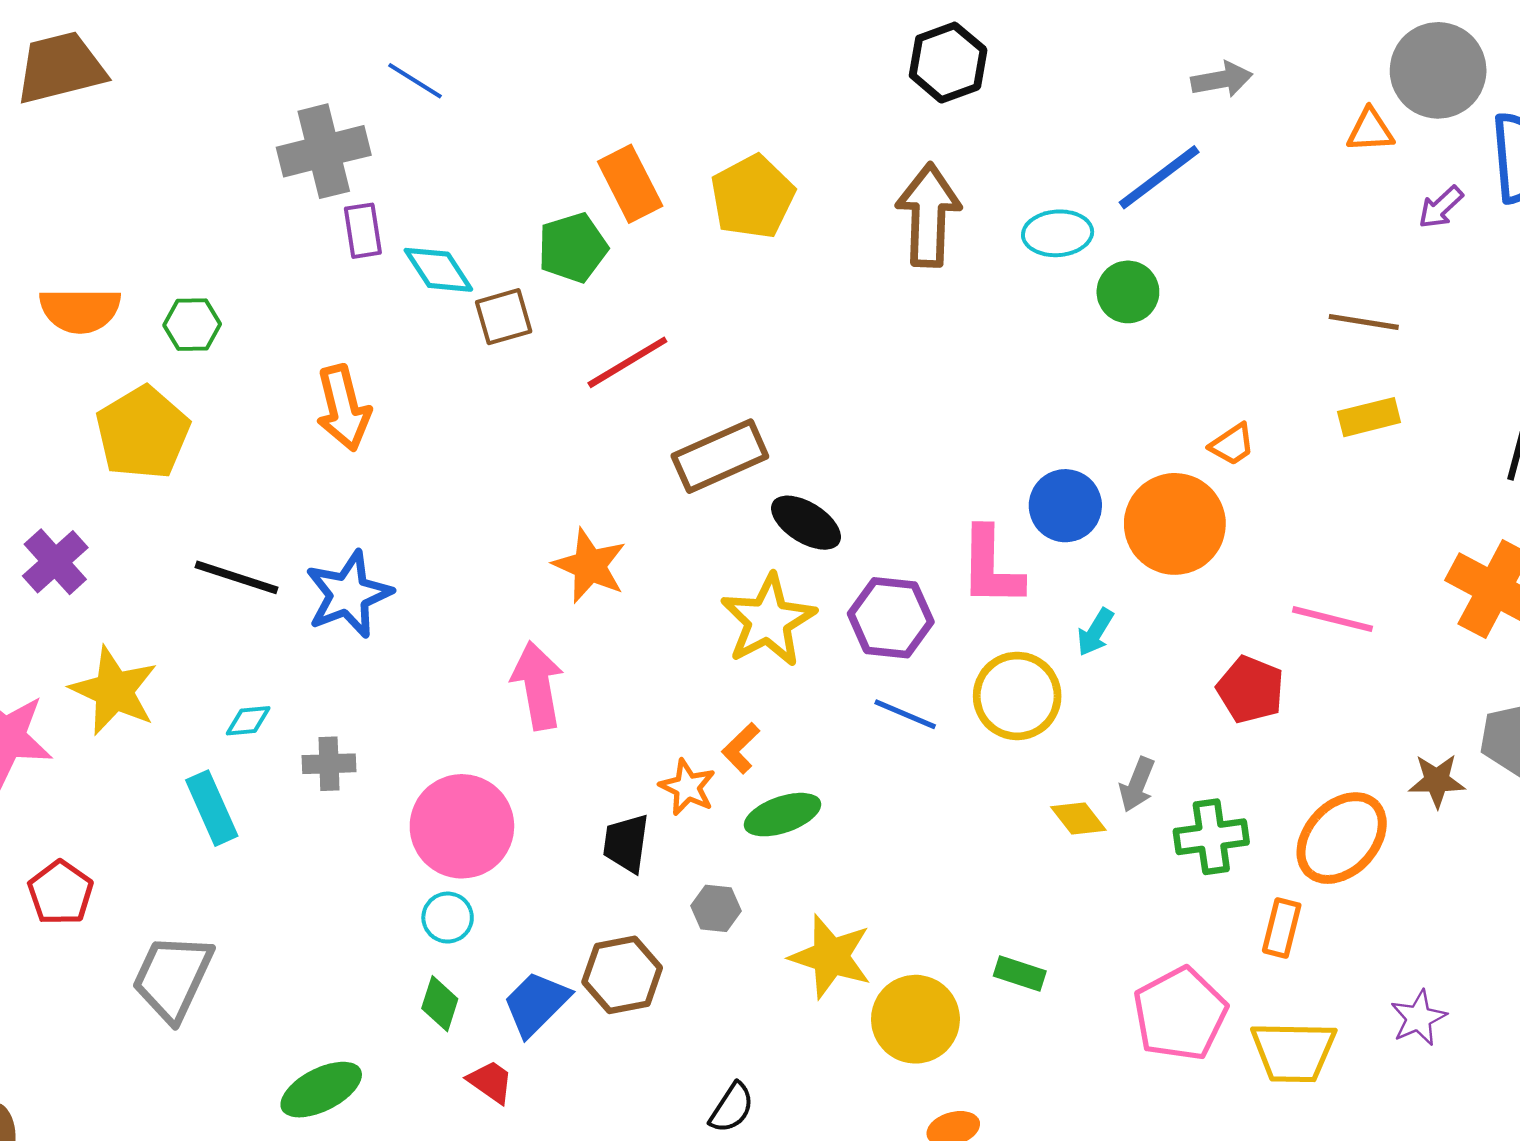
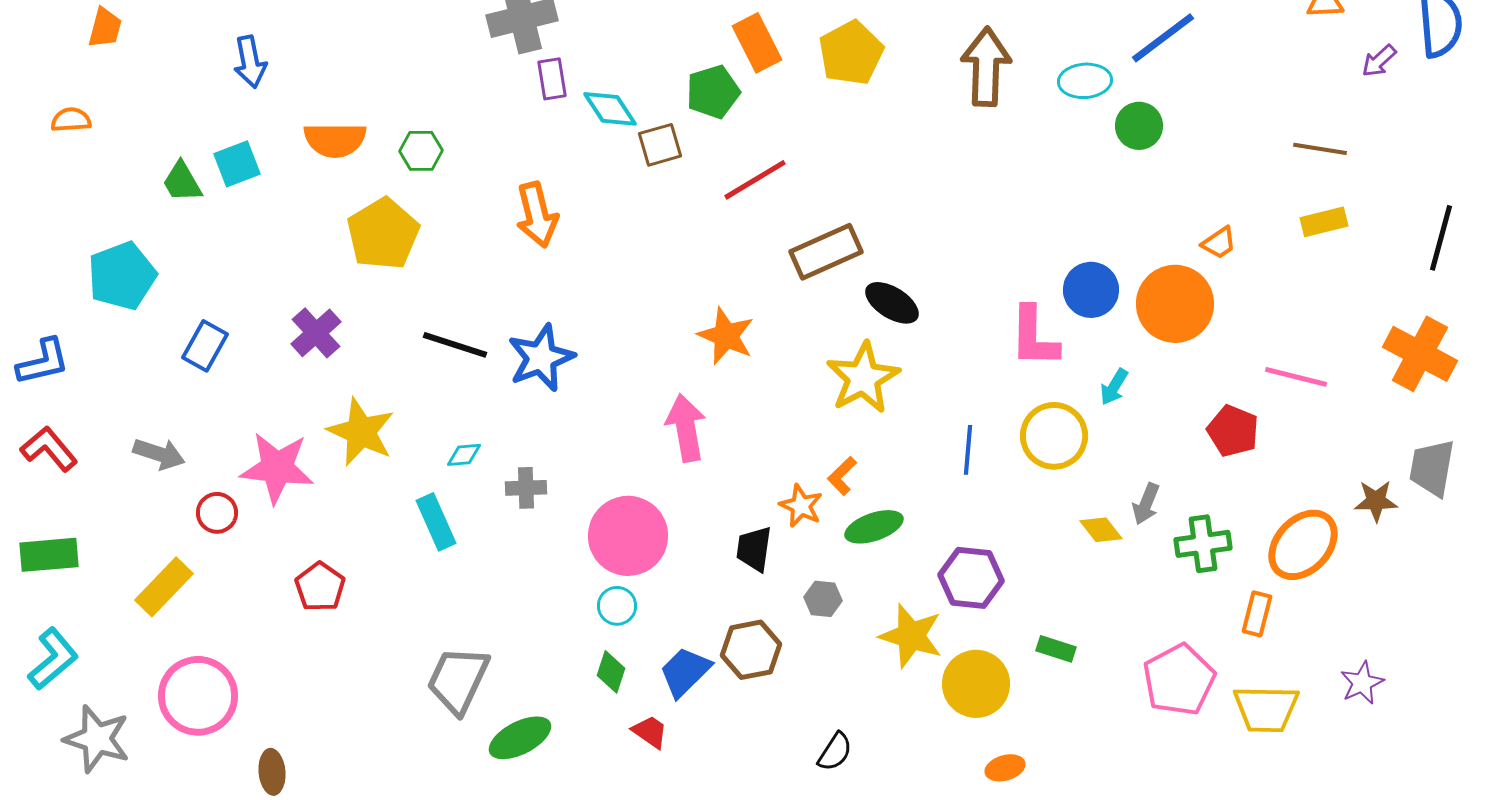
purple hexagon: (891, 618) -> (971, 578), moved
blue line: (905, 714) -> (968, 450), turned 72
gray trapezoid: (173, 977) -> (458, 680), moved

